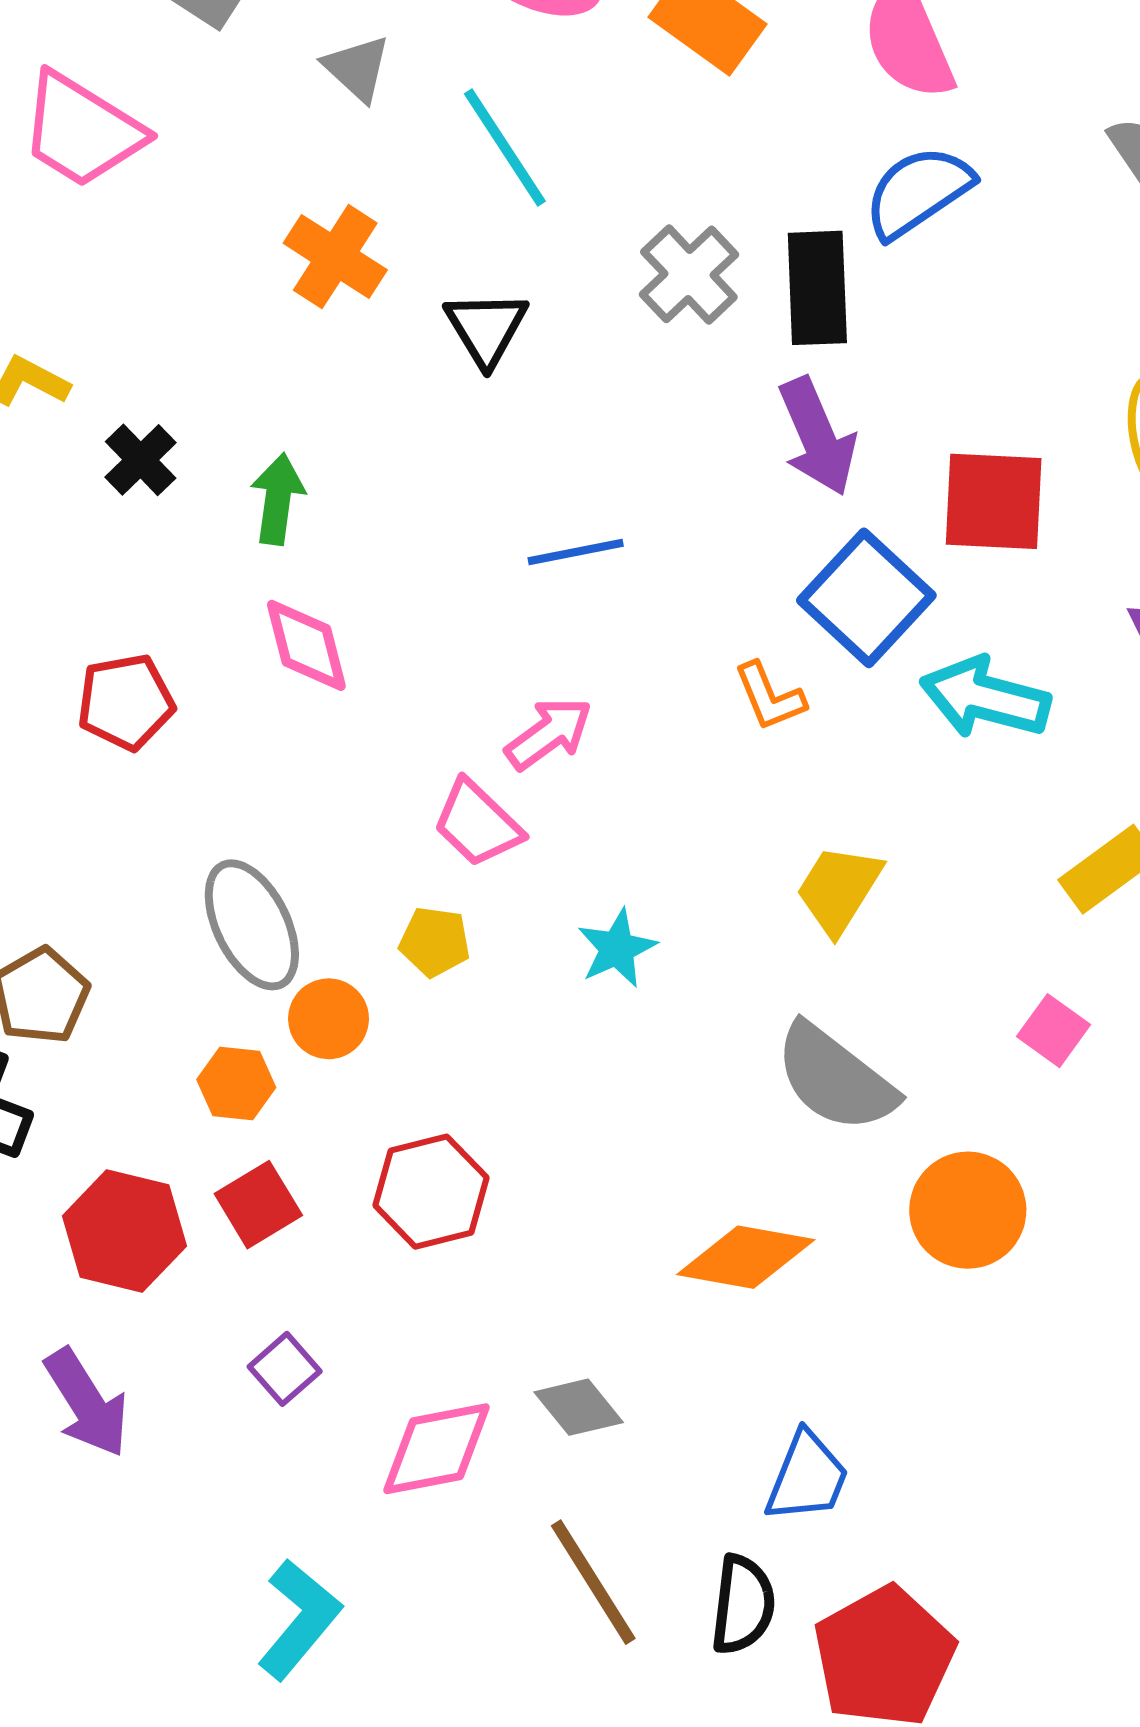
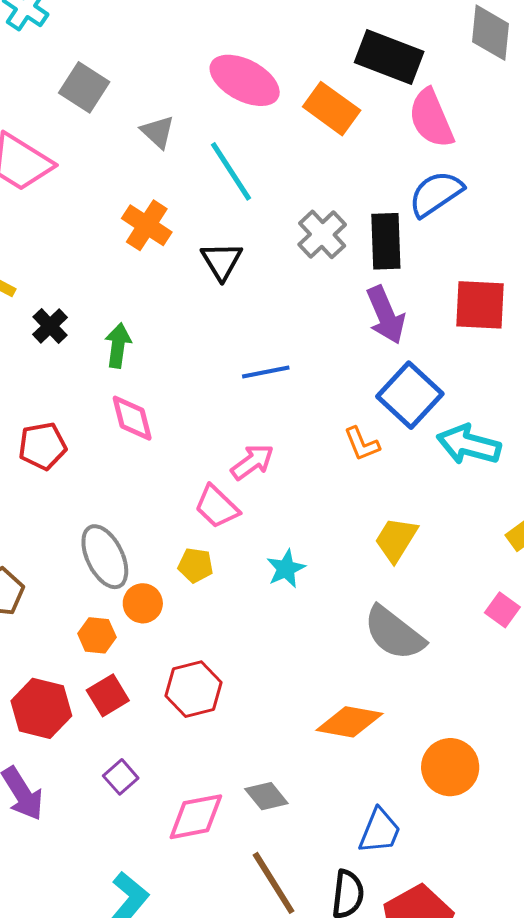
red square: (994, 501) -> (480, 305), moved
orange circle: (968, 1210) -> (450, 767), moved

